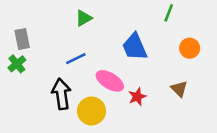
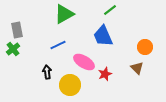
green line: (169, 13) -> (110, 10), moved, turned 32
green triangle: (84, 18) -> (64, 14), size x1.5
orange circle: (190, 48) -> (145, 47), moved
black arrow: (61, 94) -> (47, 72), size x0.6

